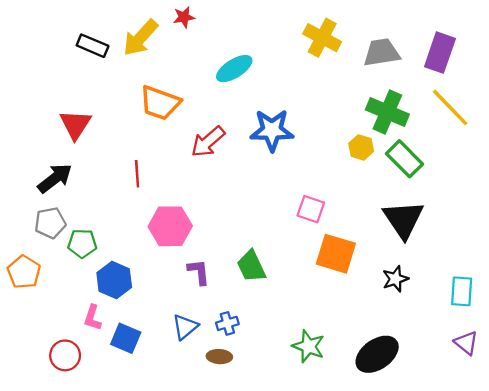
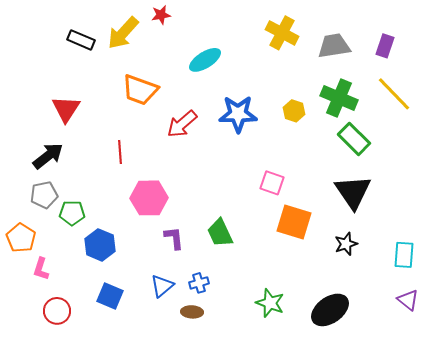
purple rectangle: (440, 53) -> (385, 46), size x0.7
yellow hexagon: (361, 147) -> (294, 111), moved
pink L-shape: (93, 318) -> (41, 269), moved

